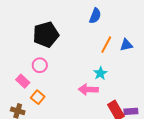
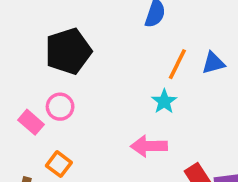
cyan star: (100, 73) -> (164, 101), moved
pink rectangle: (23, 81) -> (31, 122), moved

